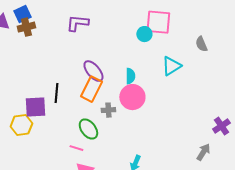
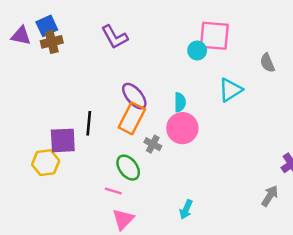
purple L-shape: (77, 23) -> (115, 37), turned -125
gray cross: (108, 110) -> (153, 144), turned 32

